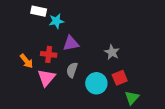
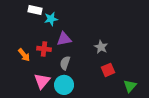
pink triangle: (46, 78) -> (42, 81), moved
cyan circle: (96, 83) -> (64, 85), moved
green triangle: (132, 98) -> (130, 86), moved

